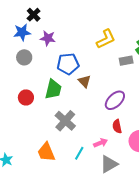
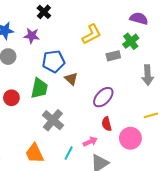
black cross: (34, 15) -> (44, 12), moved

